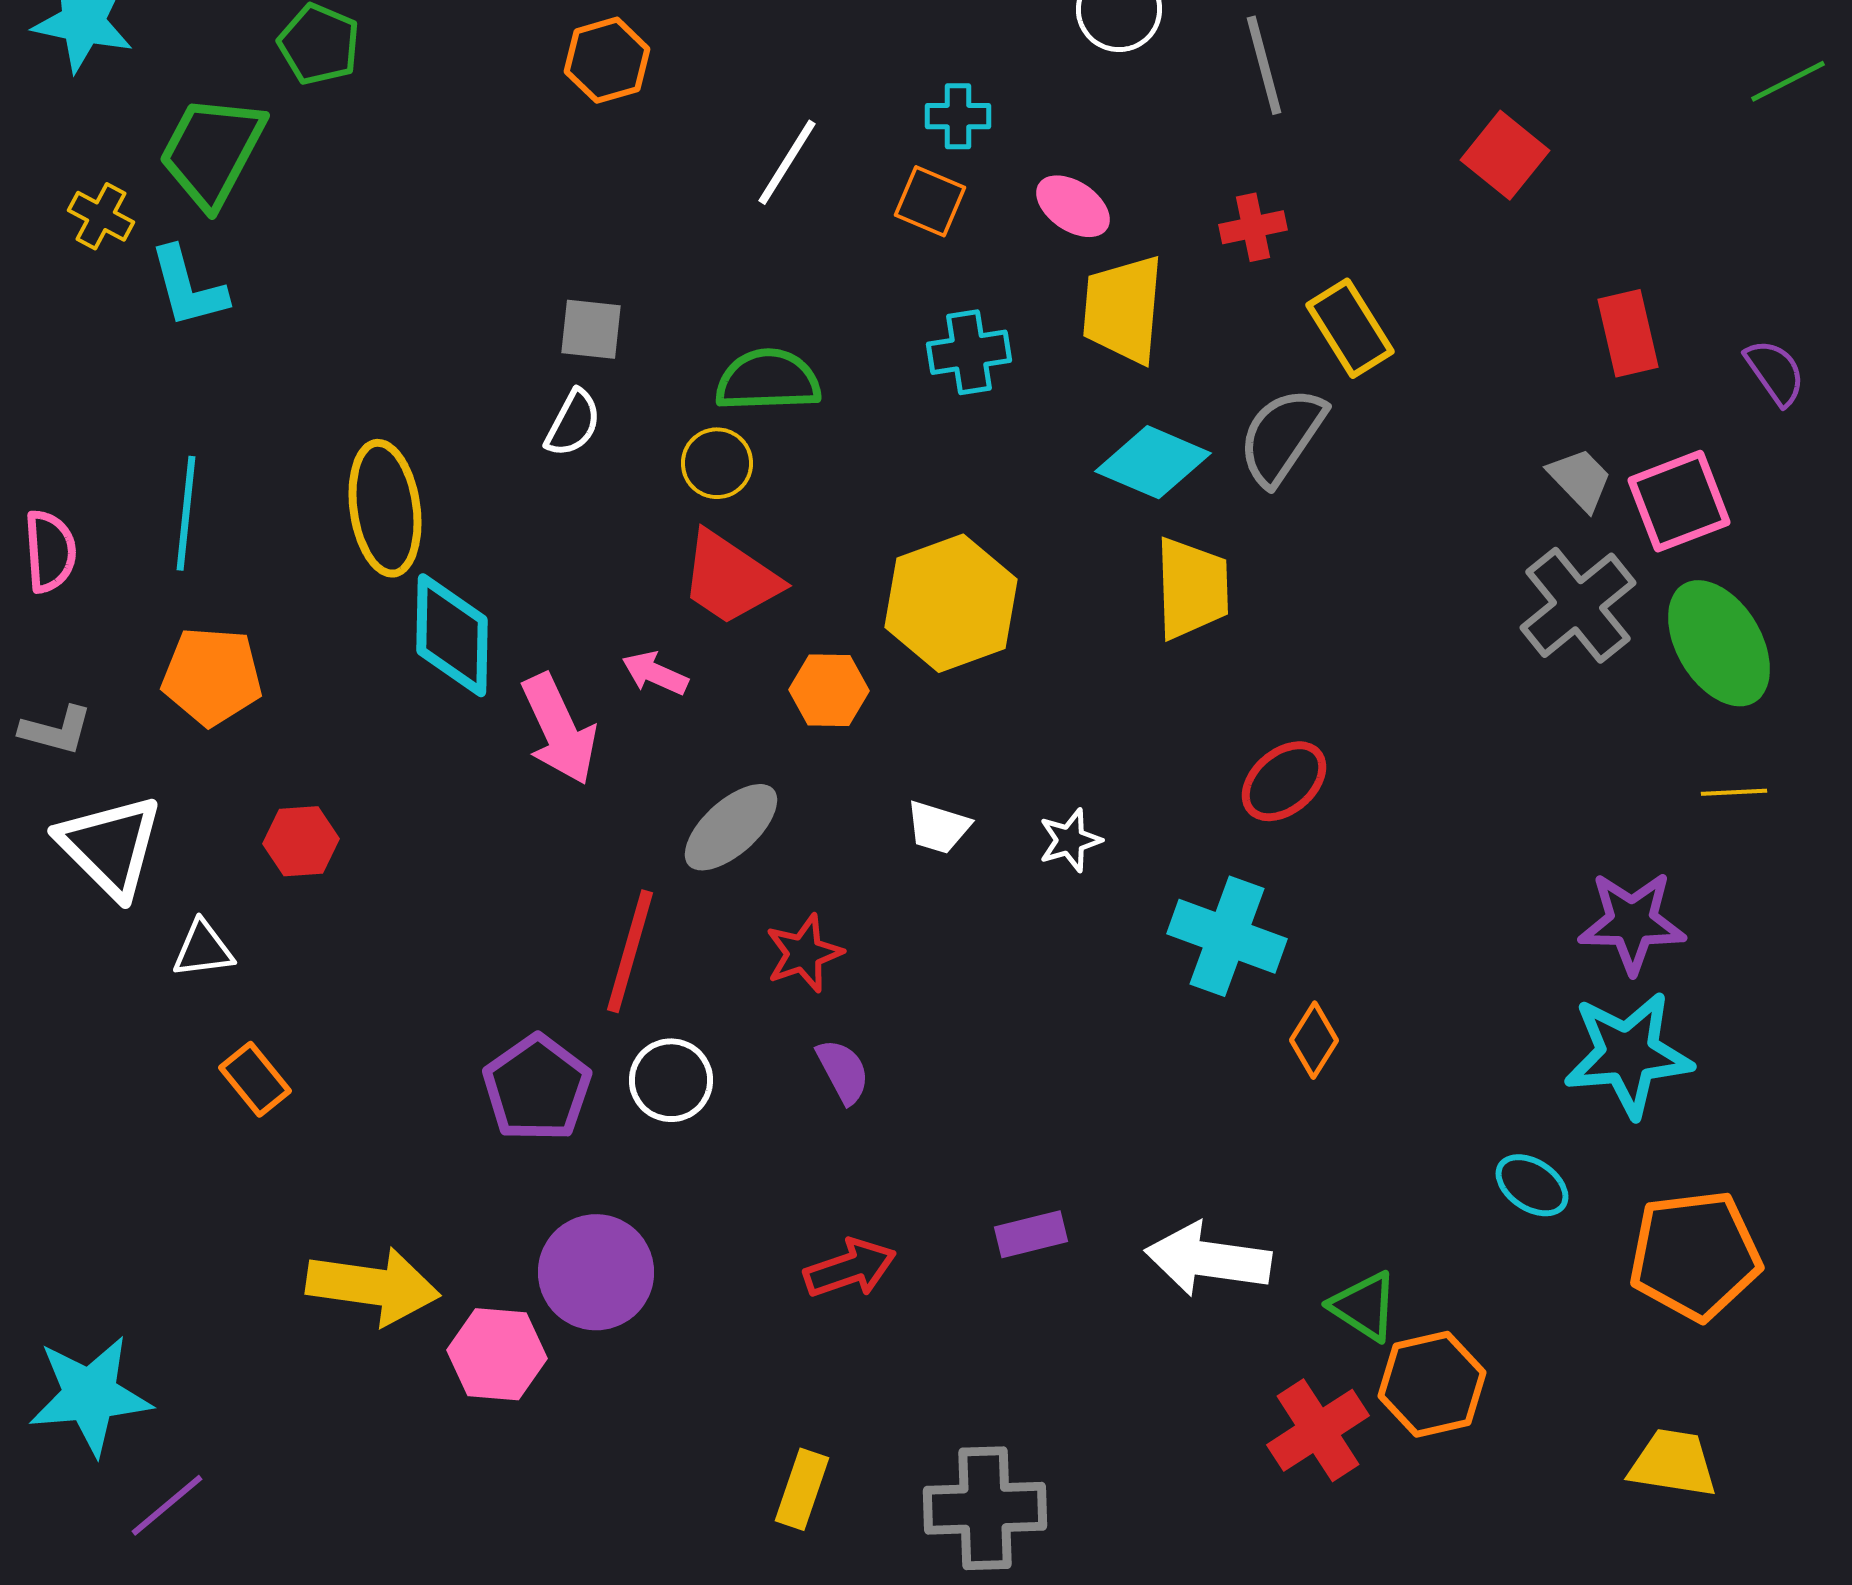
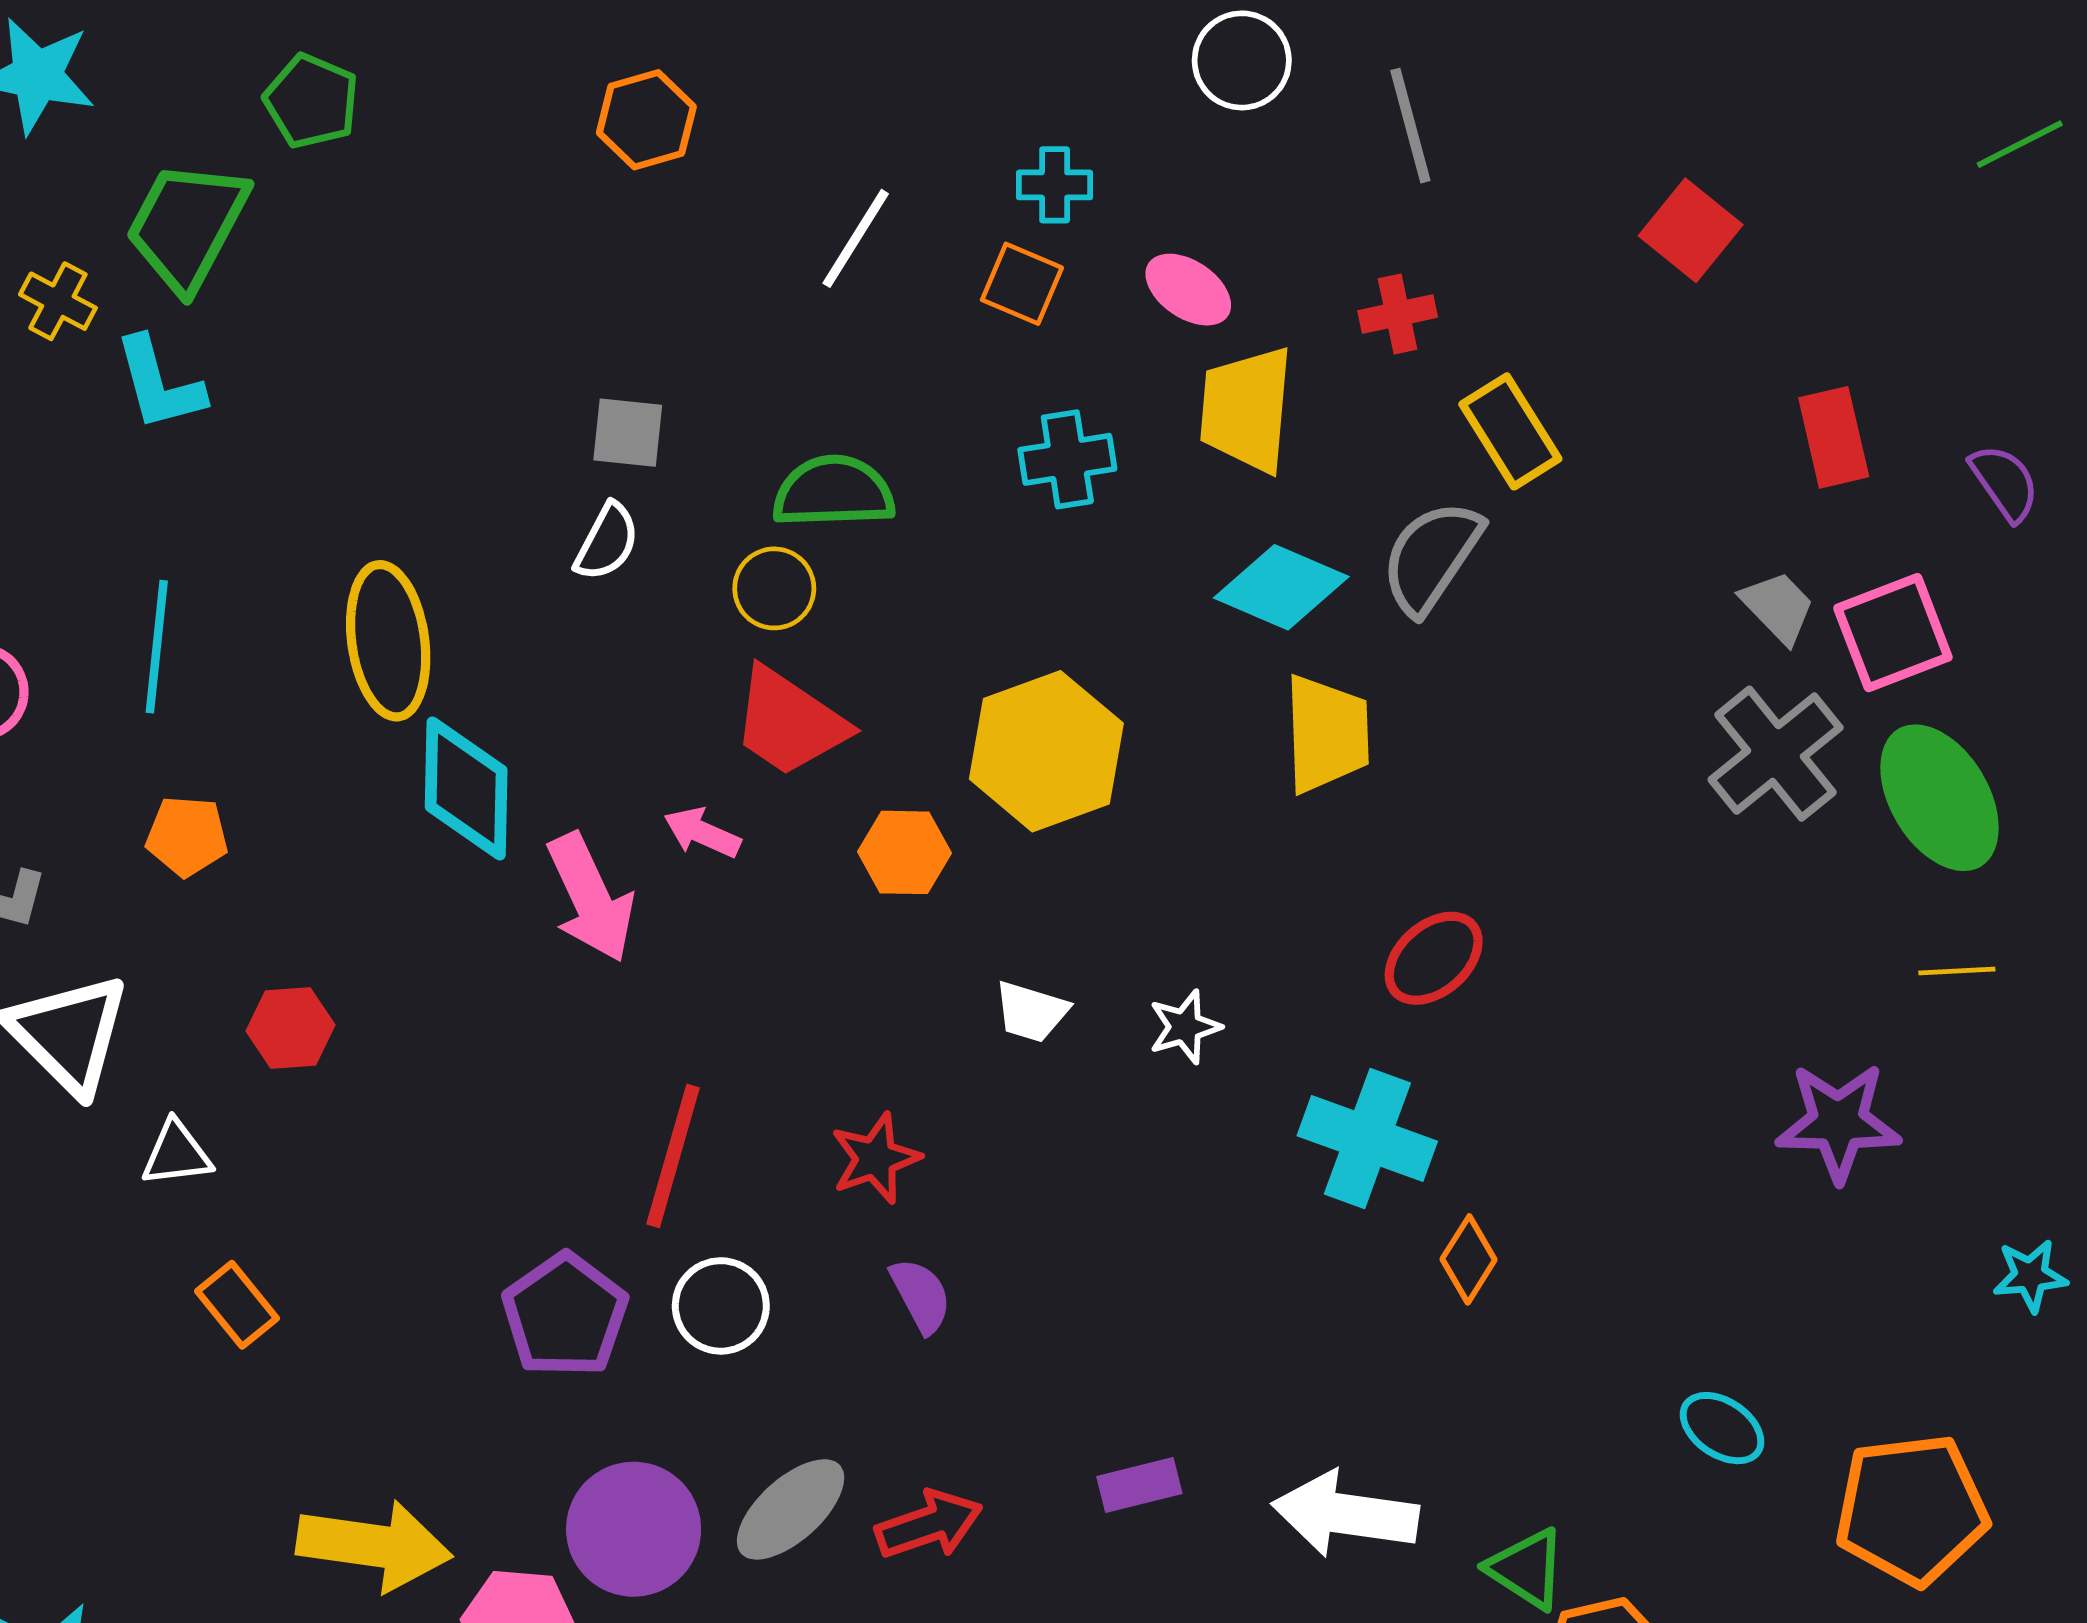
orange pentagon: (212, 676) -> (187, 836), size x0.7
gray ellipse: (731, 827) -> (791, 1509), moved
cyan star: (1628, 1054) -> (2030, 1276), moved, size x0.5

